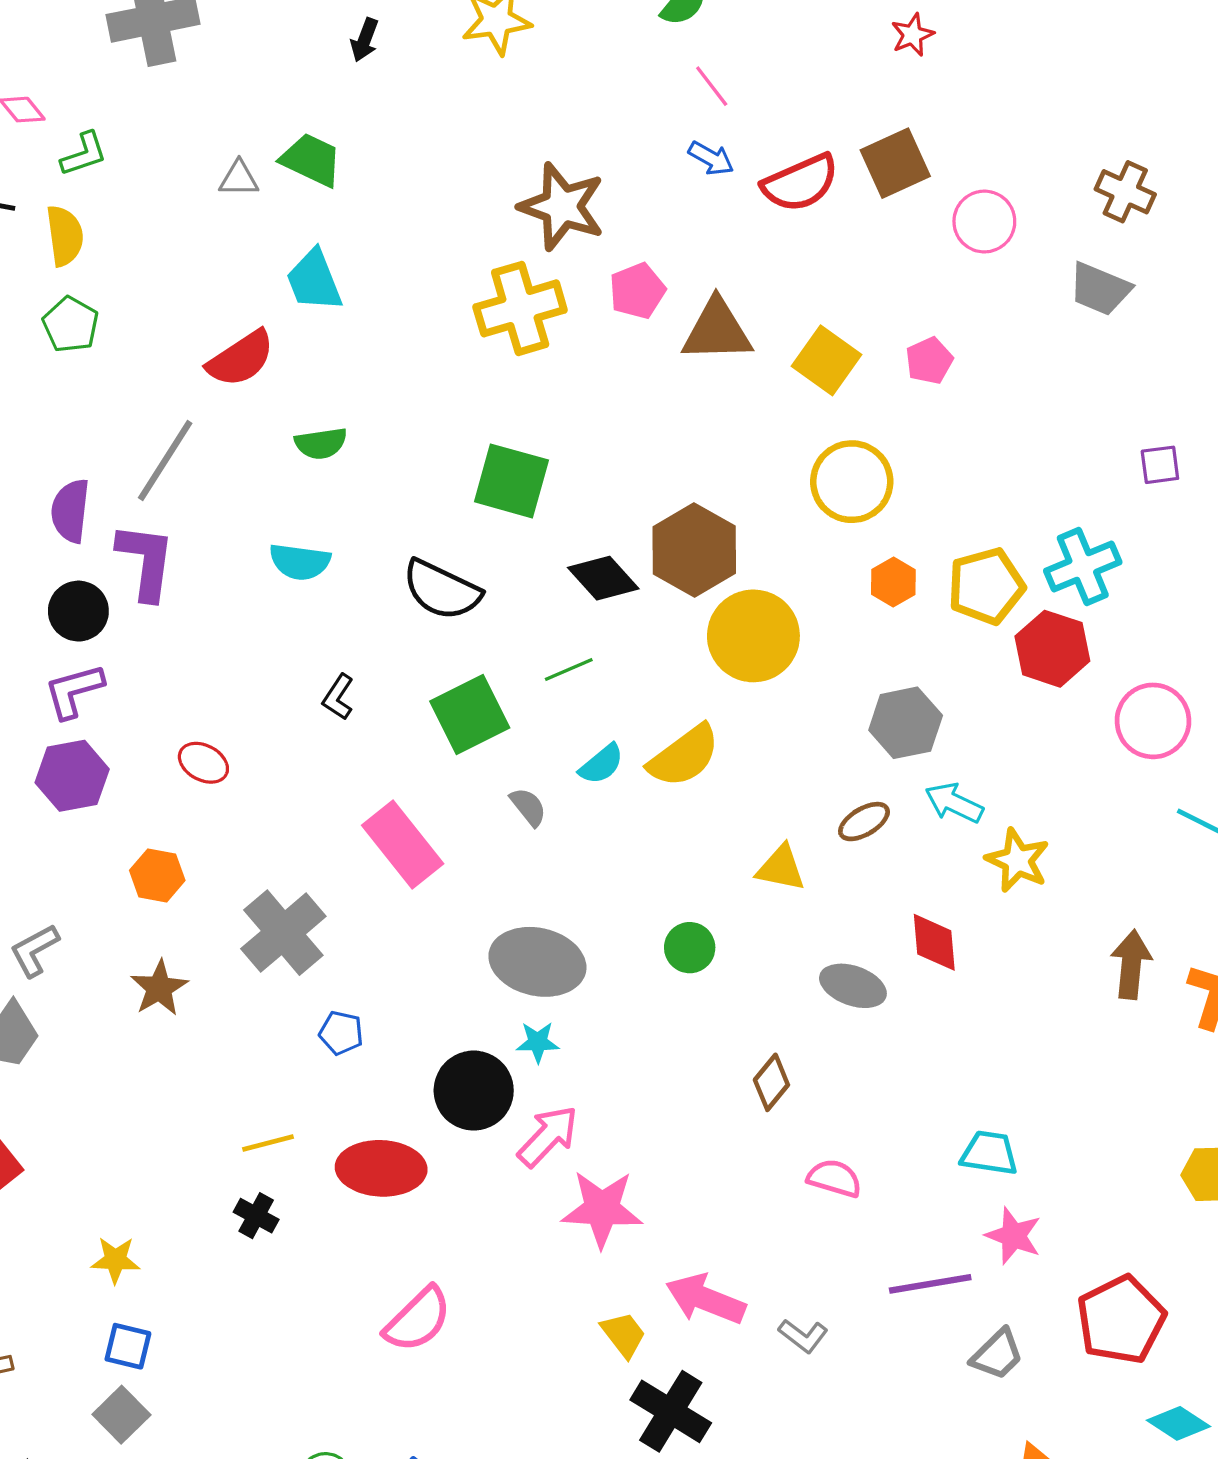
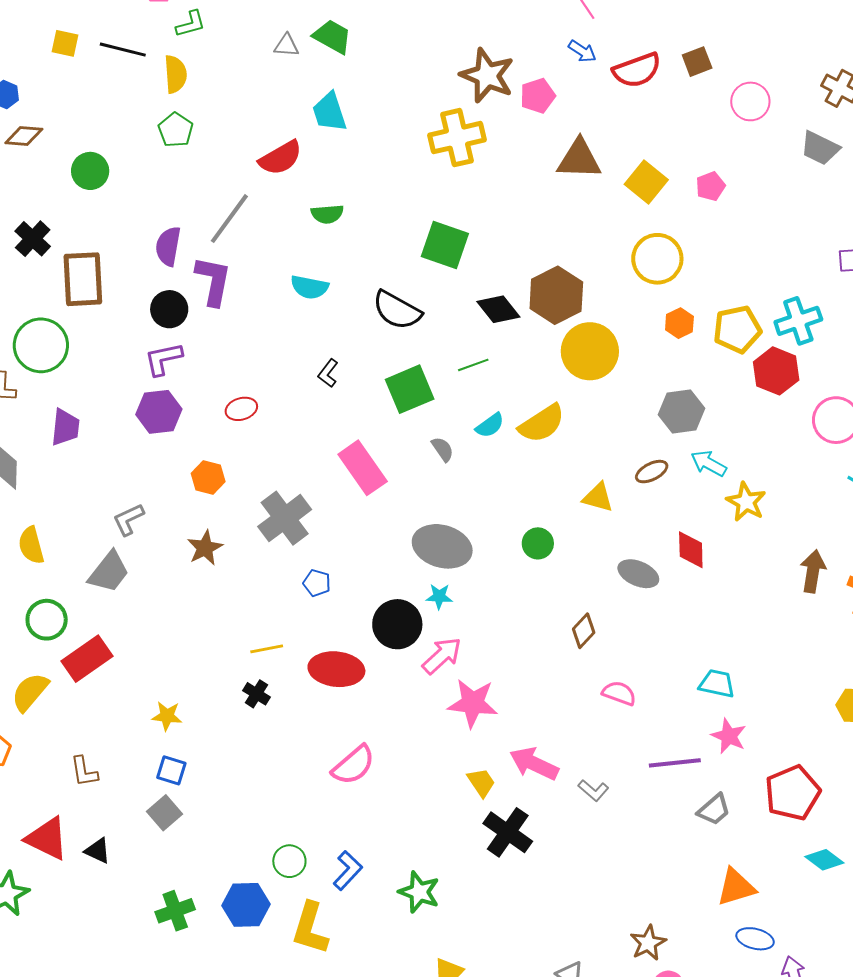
brown square: (895, 163) -> (697, 62), size x0.7
pink pentagon: (637, 291) -> (538, 96), moved
red ellipse: (203, 763) -> (241, 409), turned -48

